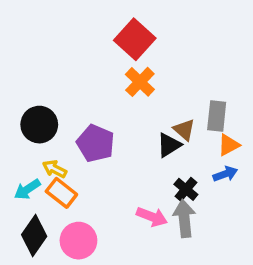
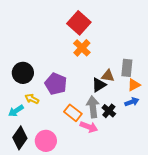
brown triangle: (184, 130) -> (108, 76), turned -32
orange rectangle: (61, 193) -> (73, 113), moved
gray arrow: (184, 218) -> (93, 107), moved

